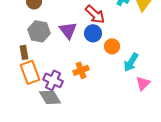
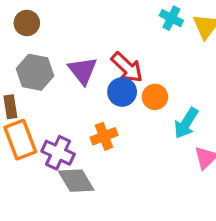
red arrow: (95, 14) -> (127, 67), moved
blue circle: (93, 33) -> (122, 92), moved
gray diamond: (50, 97) -> (76, 181), moved

